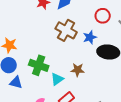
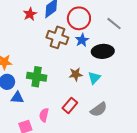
red circle: (103, 16) -> (79, 18), moved, size x1.5
cyan triangle: (57, 79) -> (94, 78), moved

